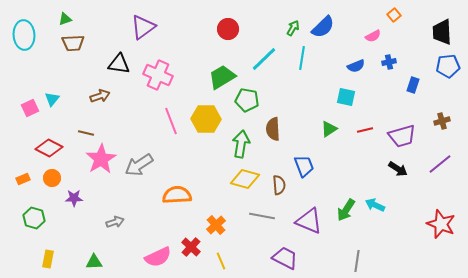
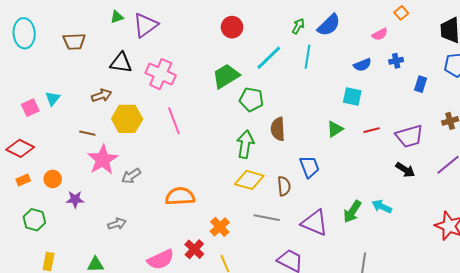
green triangle: (65, 19) -> (117, 17), moved
yellow hexagon: (206, 119) -> (127, 119), moved
red diamond: (49, 148) -> (20, 148), moved
gray arrow: (139, 165) -> (131, 176), moved, size x0.7

